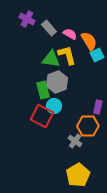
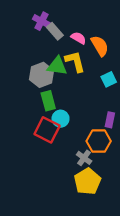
purple cross: (27, 19) -> (41, 21), moved
cyan square: (97, 55) -> (109, 79), moved
gray hexagon: (57, 82) -> (41, 75), moved
yellow pentagon: (78, 175) -> (87, 181), moved

